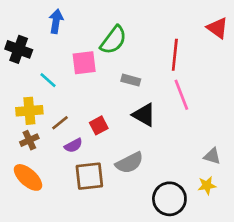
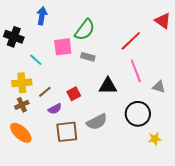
red line: (175, 55) -> (131, 41), turned 40
gray rectangle: (131, 80) -> (88, 57), moved
black triangle: (144, 115) -> (108, 86), turned -30
gray triangle: (212, 156) -> (159, 87), moved
black circle: (169, 199) -> (138, 114), moved

